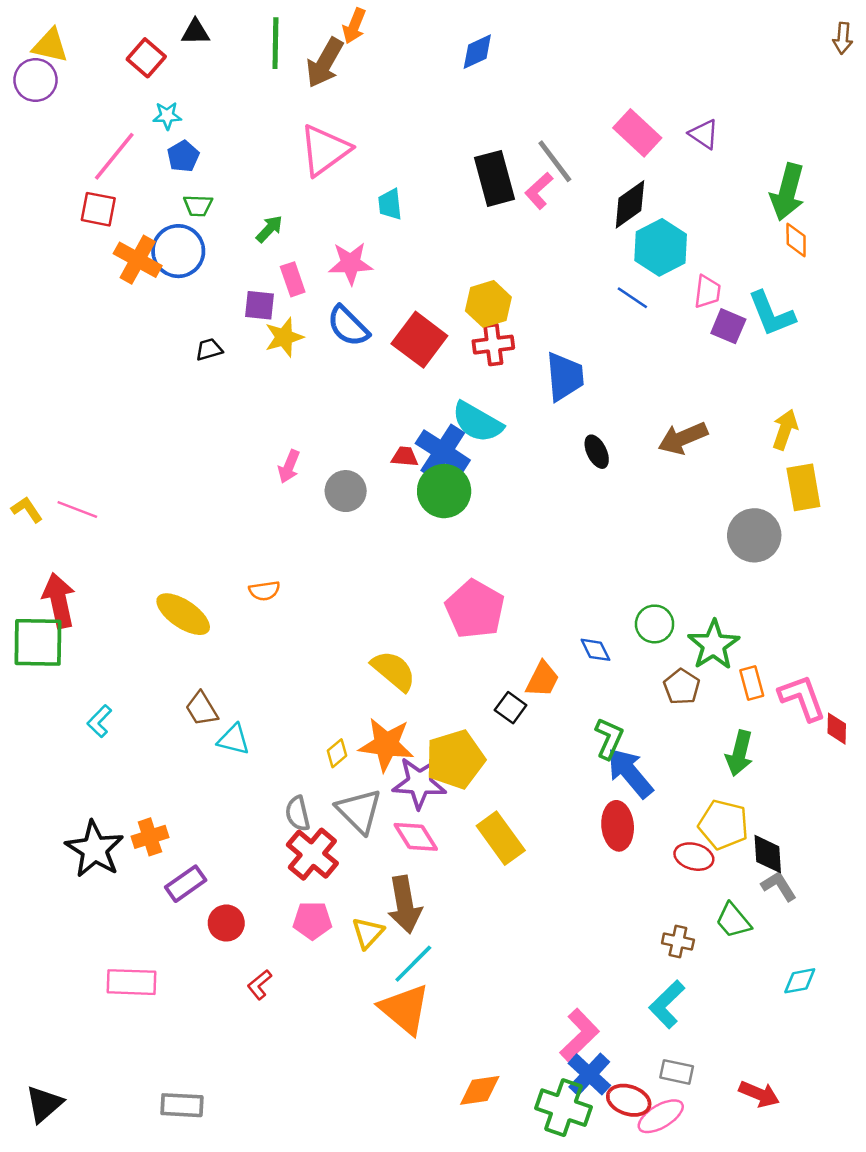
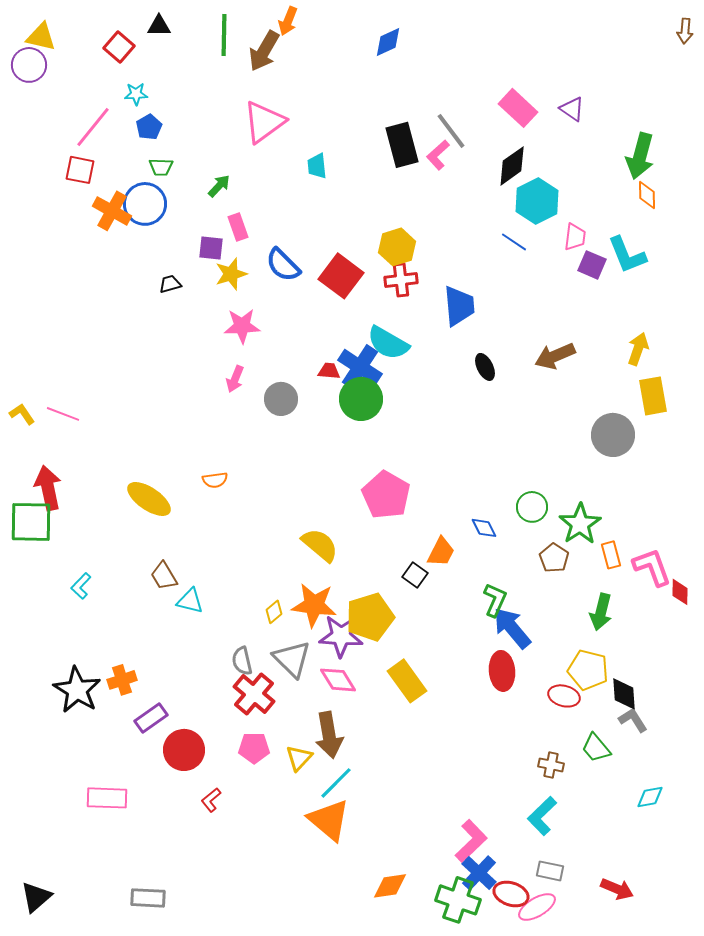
pink star: (351, 263) -> (242, 326), moved
red circle: (226, 923) -> (184, 750), size x1.4

